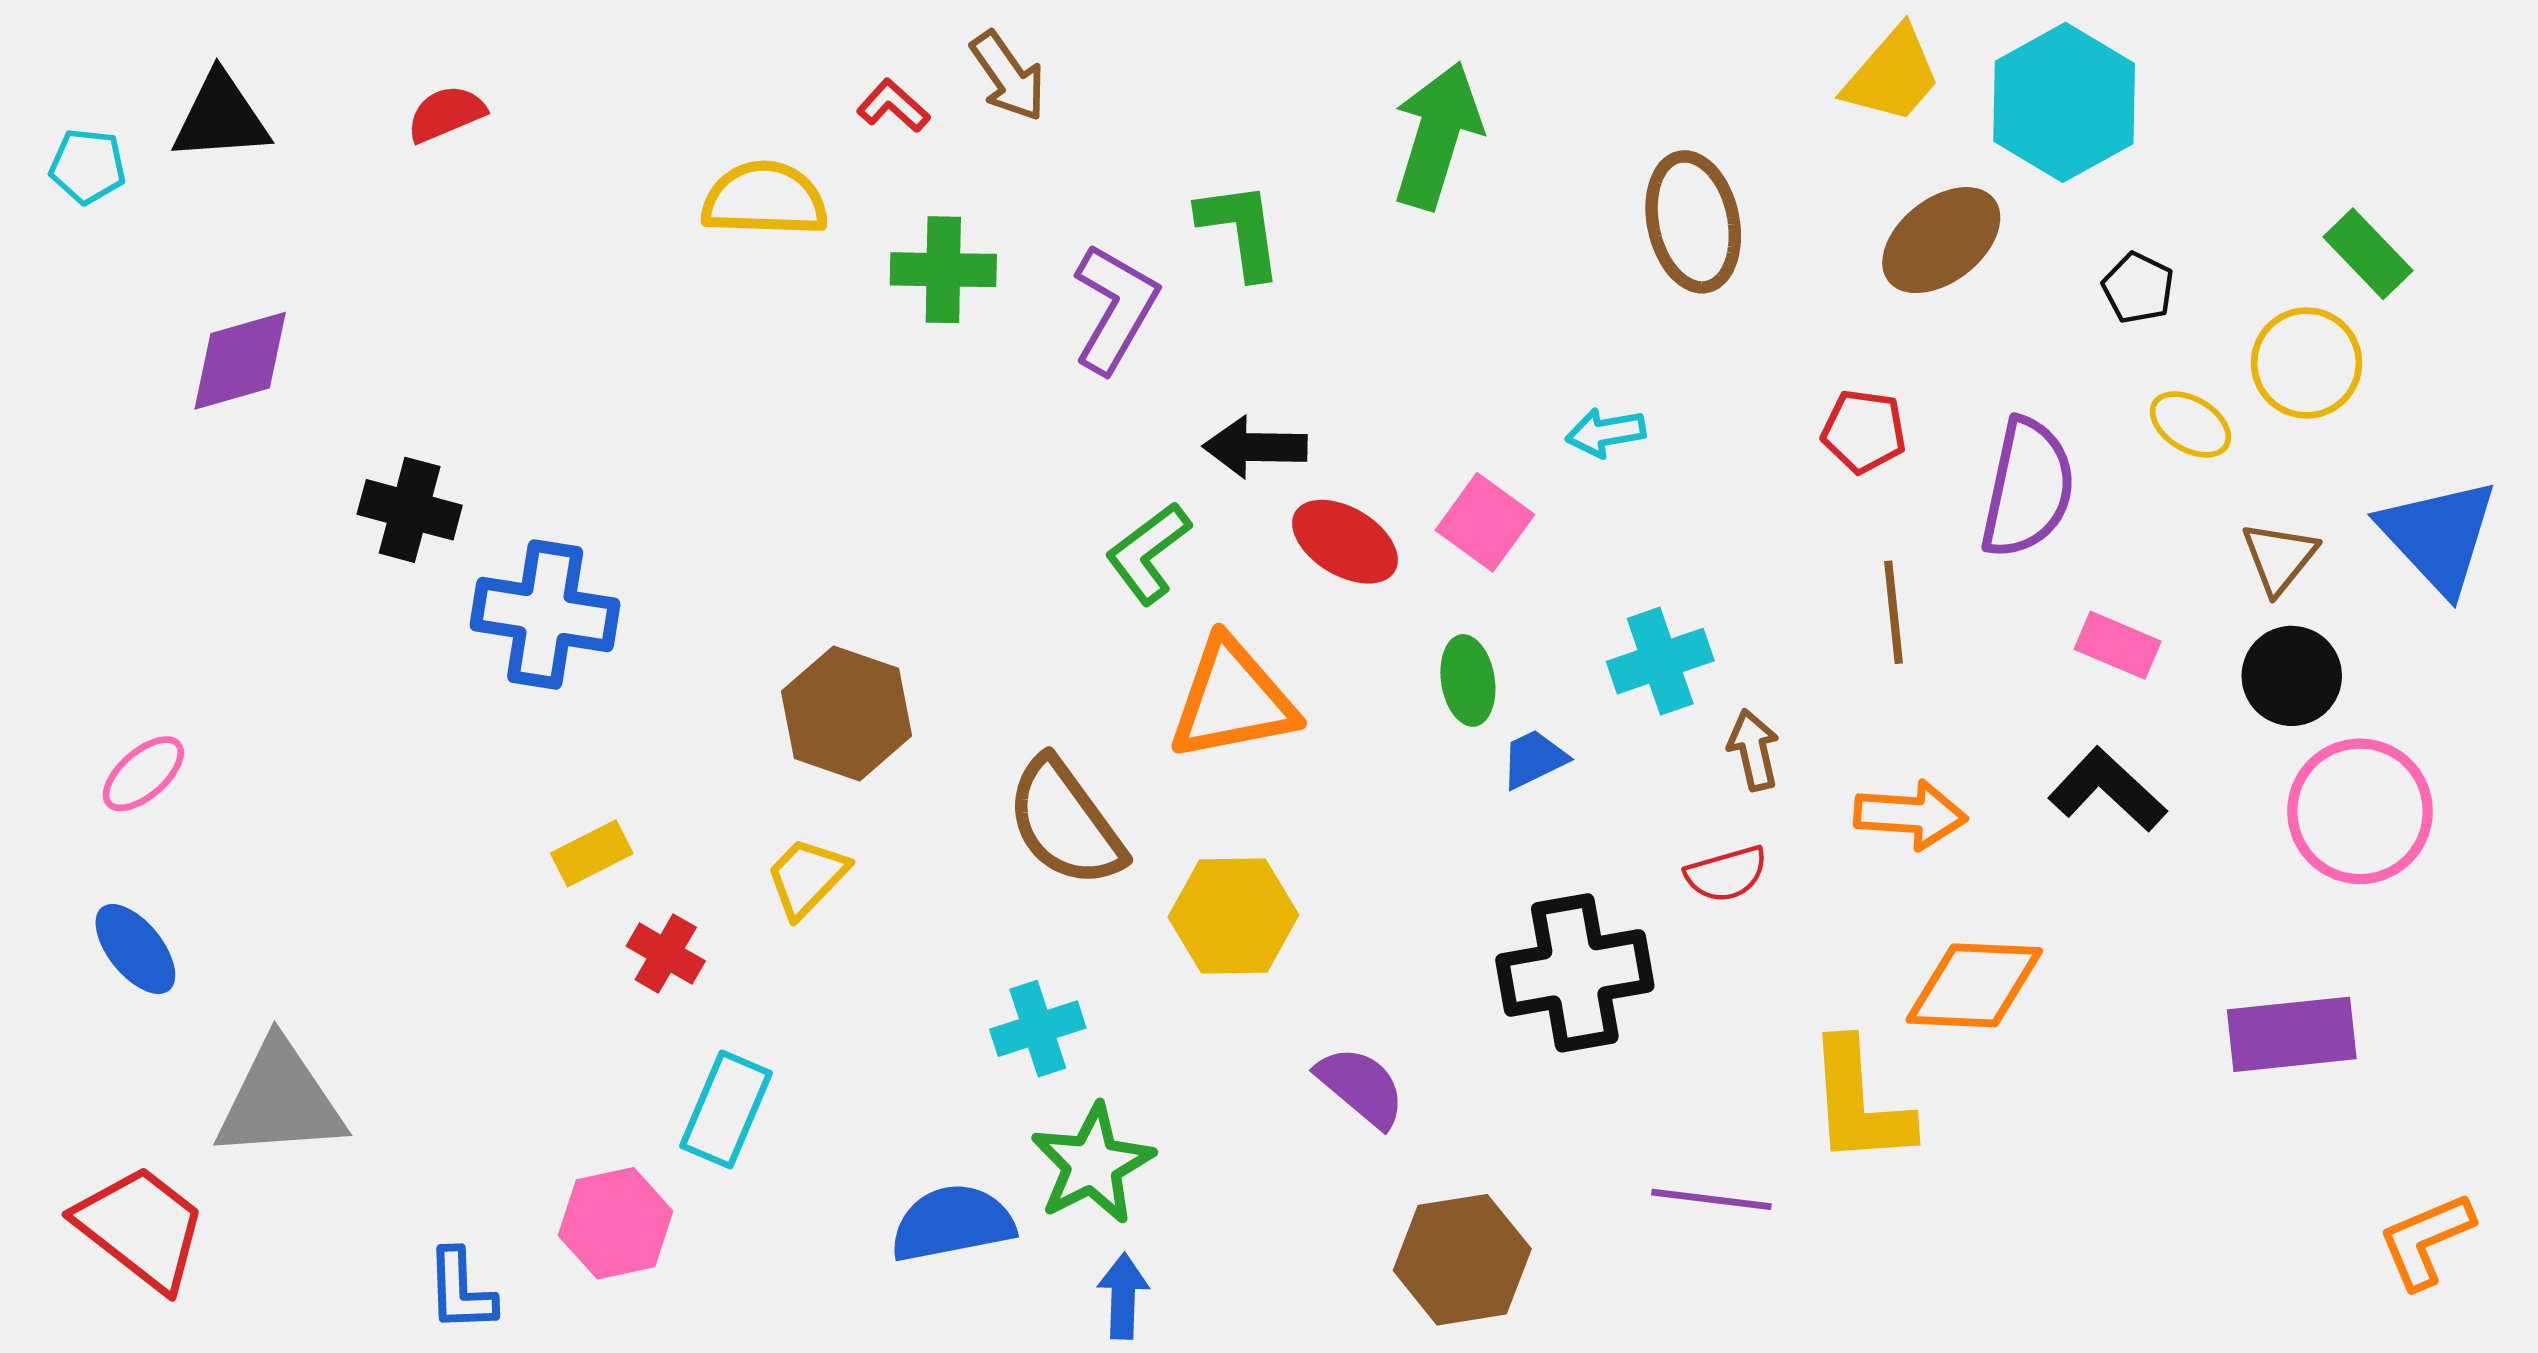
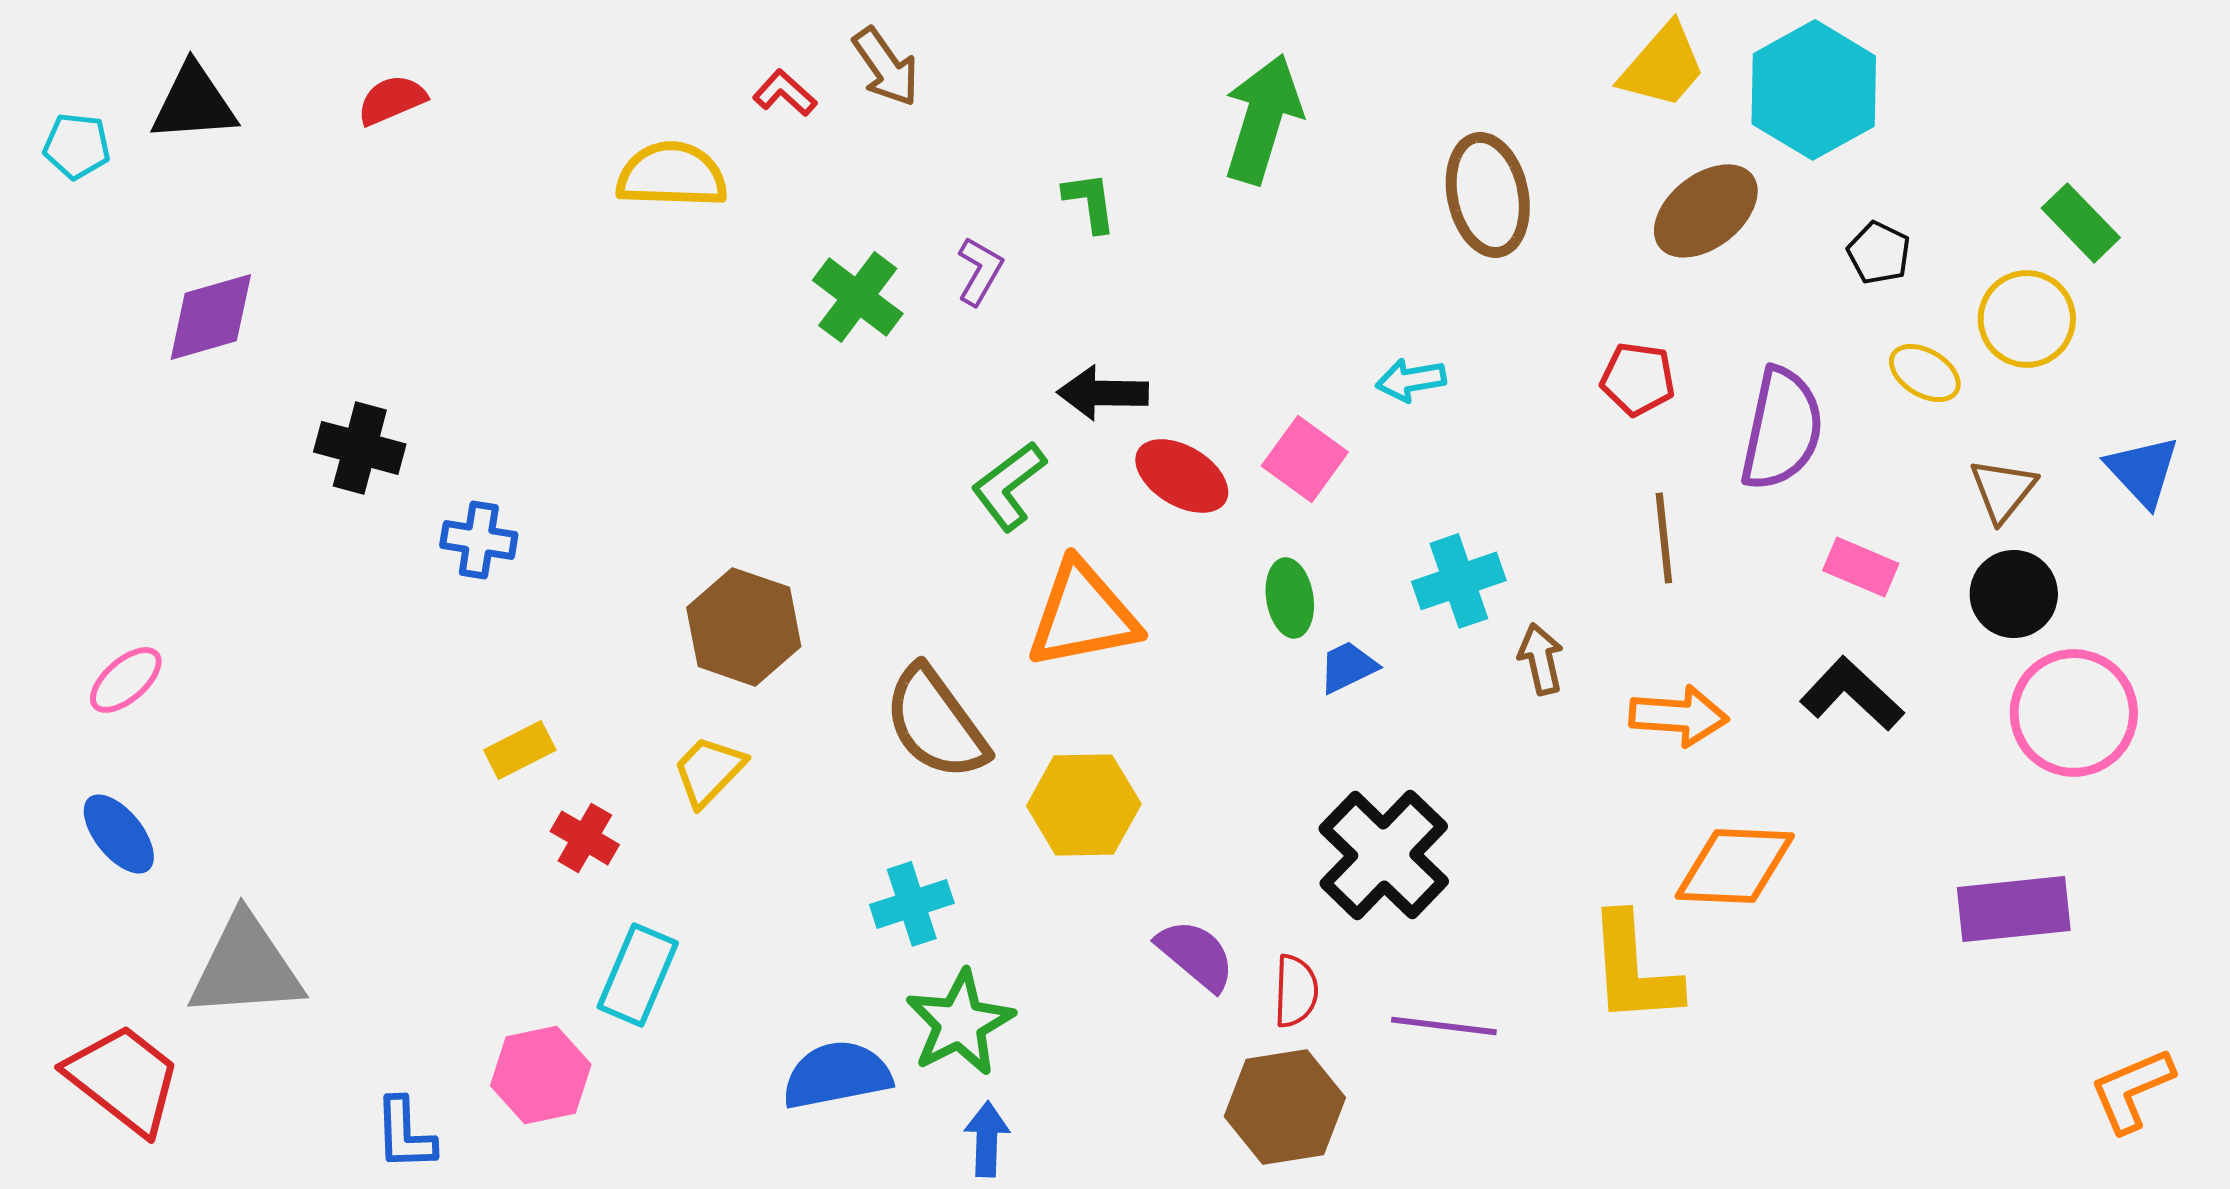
green L-shape: (1240, 230) -> (1090, 202), size x0.7
green cross: (943, 270) -> (858, 297), moved, turned 36
purple L-shape: (1115, 308) -> (980, 271), size x0.6
blue triangle: (2439, 536) -> (2143, 471), size x0.7
blue cross: (545, 614) -> (479, 540), size x0.6
red semicircle: (1726, 874) -> (1296, 991), moved, turned -72
black cross: (1575, 973) -> (1384, 855), turned -36
purple line: (1711, 1199) -> (1444, 1026), moved

